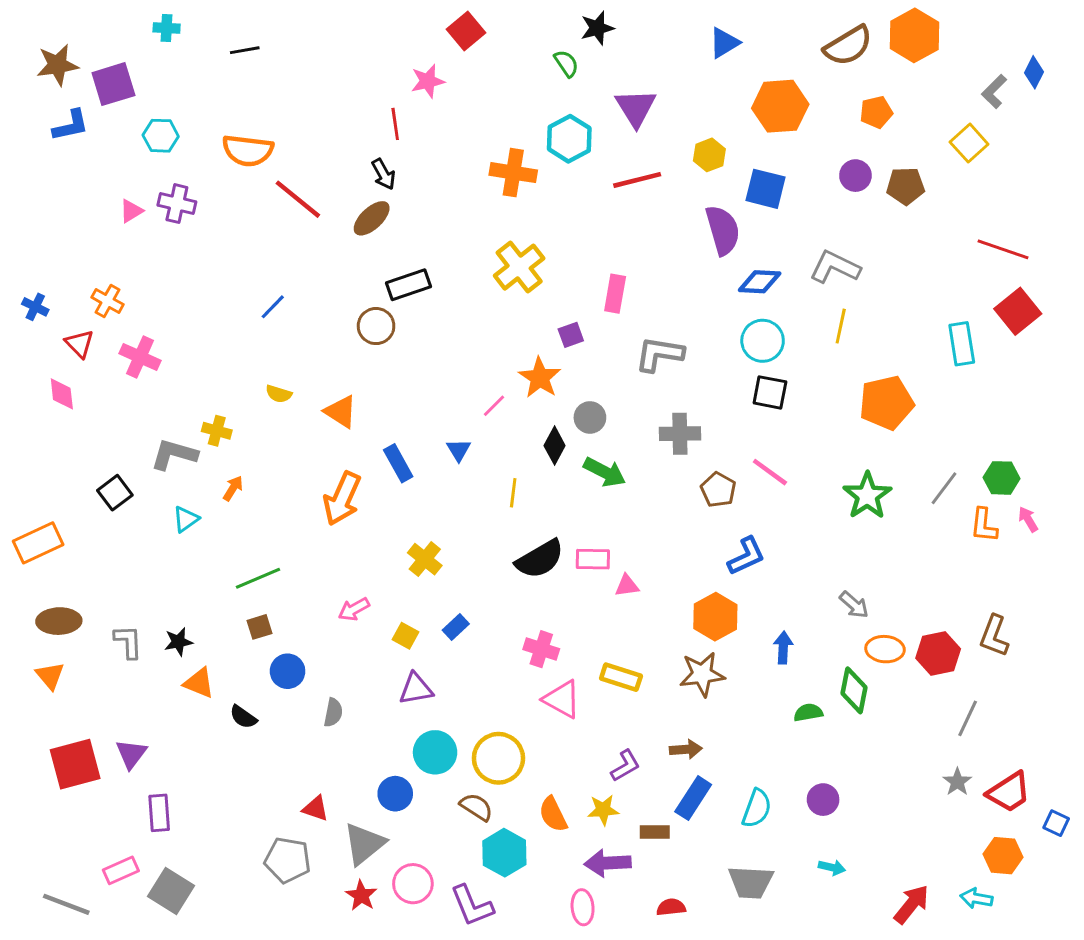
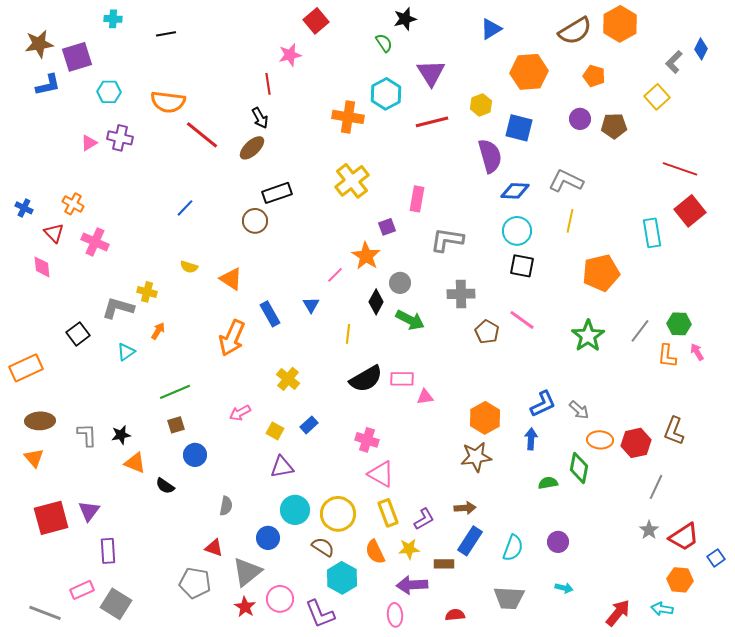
orange pentagon: (876, 112) -> (594, 76), turned 30
blue L-shape: (746, 556) -> (543, 404), moved
yellow rectangle: (621, 677) -> (388, 513), moved, turned 52
gray semicircle: (333, 713) -> (226, 506), moved
blue square: (1056, 823) -> (716, 558), turned 30

